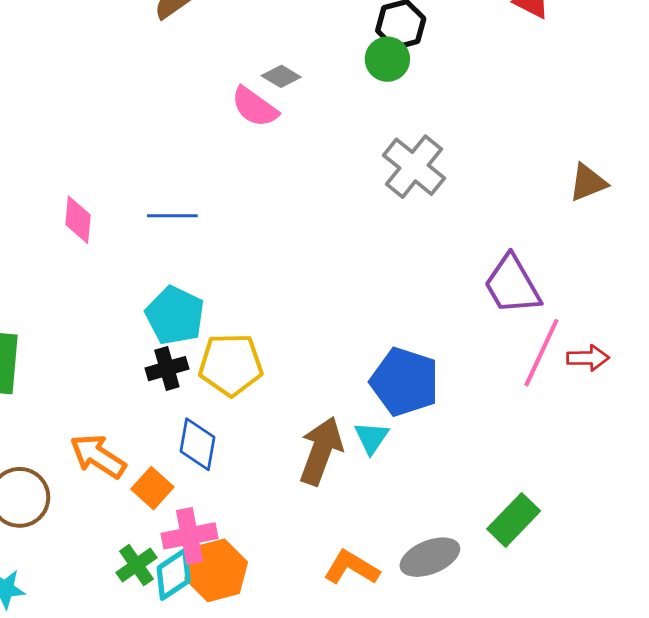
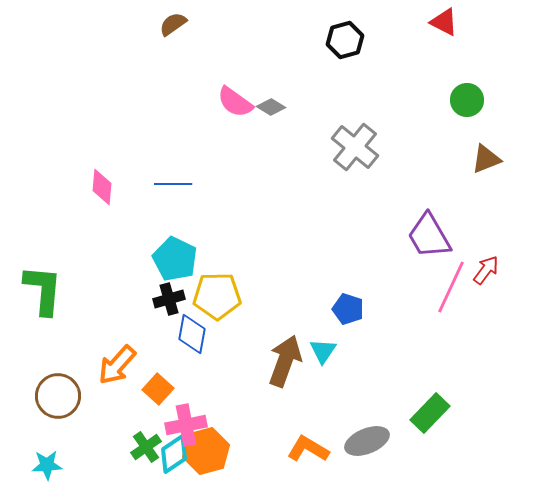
green circle: (387, 59) -> (467, 100), moved
gray diamond: (281, 76) -> (271, 107), moved
red arrow: (588, 358) -> (486, 270), moved, turned -52
blue pentagon: (405, 382) -> (348, 309), size x0.6
blue diamond: (198, 444) -> (192, 334), moved
orange arrow: (98, 456) -> (117, 365), turned -81

